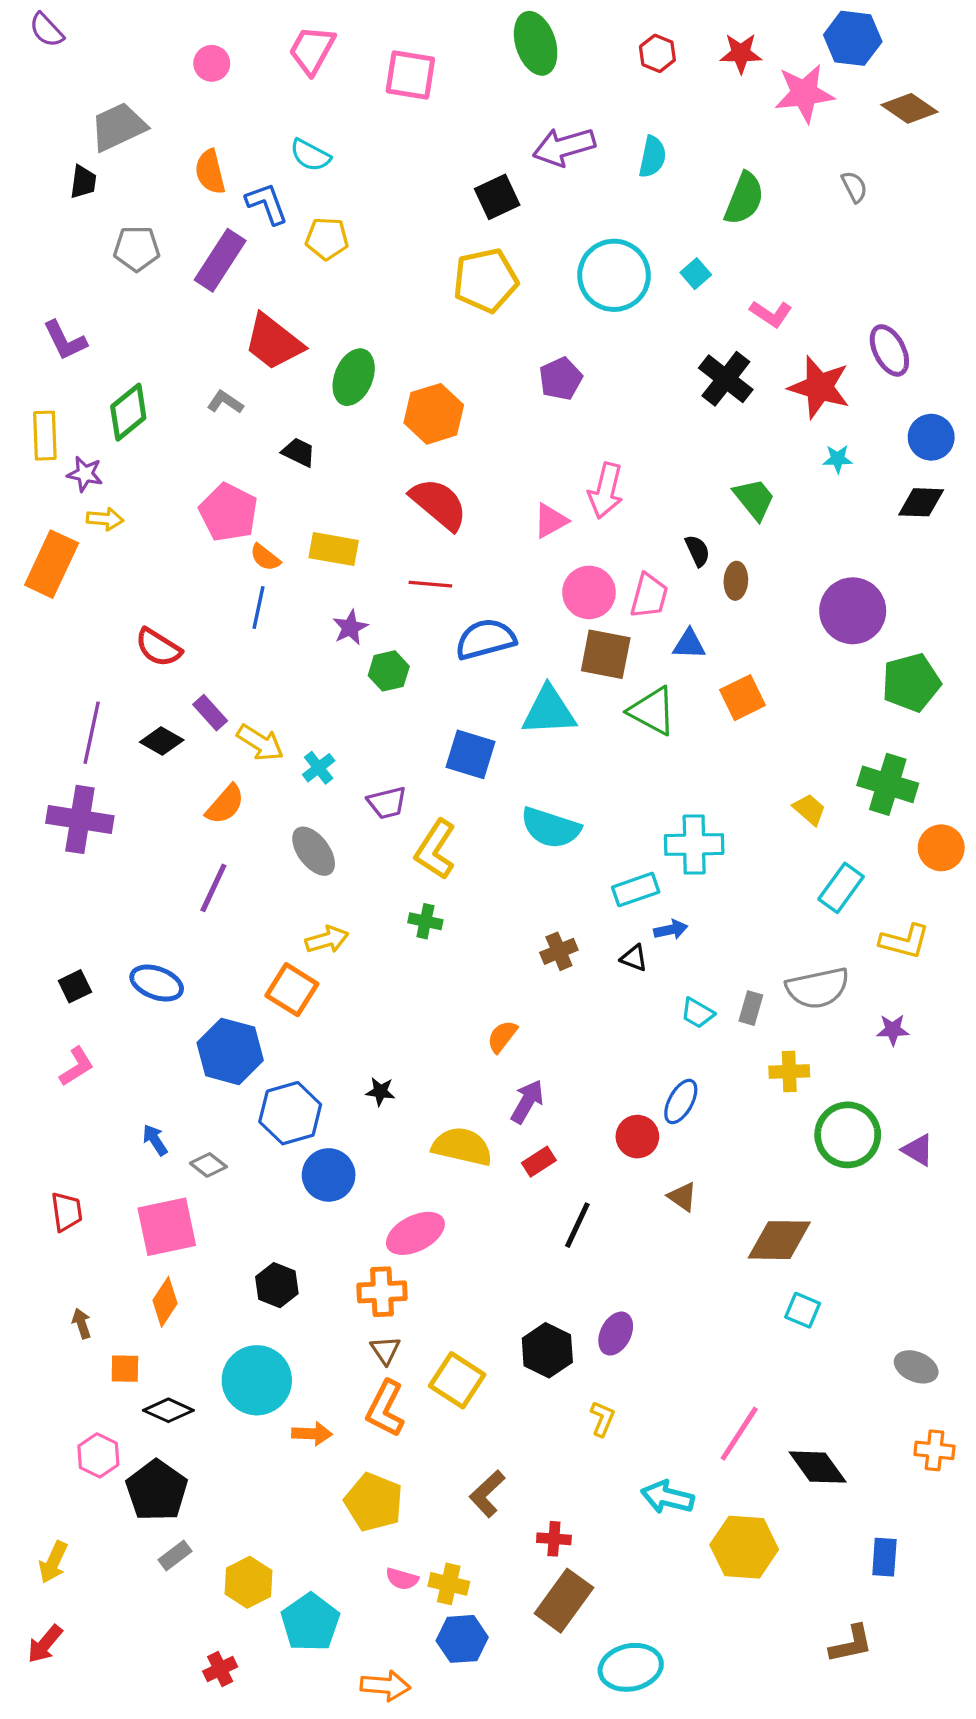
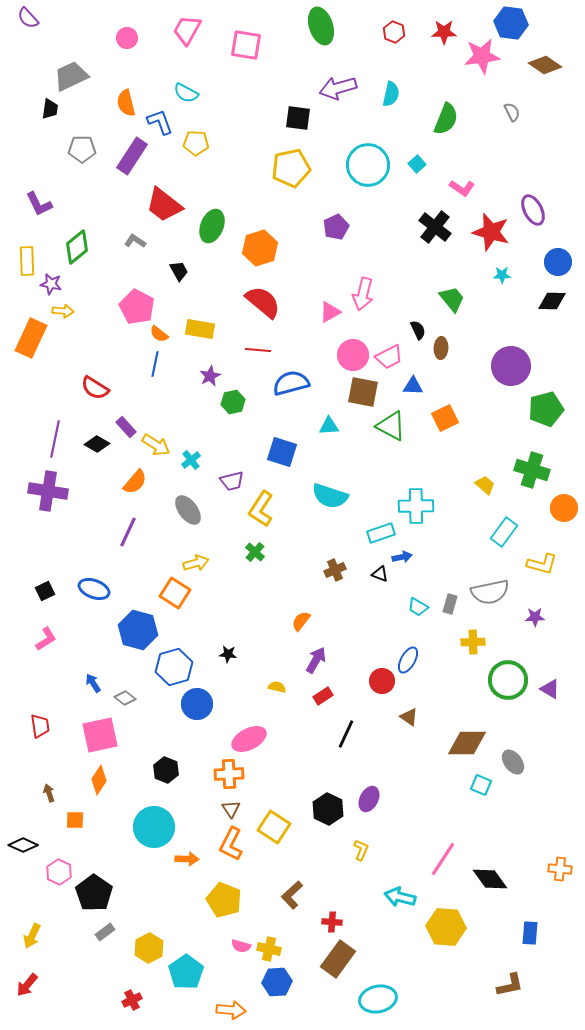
black square: (497, 197) -> (298, 118), turned 32
black trapezoid: (299, 452) -> (179, 271), turned 35
pink trapezoid: (649, 596) -> (389, 357), turned 48
cyan triangle: (549, 711) -> (329, 426), size x0.6
green cross: (425, 921) -> (255, 552), turned 30
yellow semicircle: (462, 1147) -> (277, 687), size x0.5
gray ellipse: (916, 1367) -> (513, 762), moved, turned 30
black diamond: (168, 1410) -> (23, 845), moved

